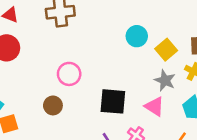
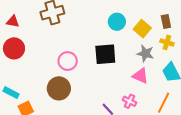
black square: (113, 101) -> (105, 54), moved
brown circle: (53, 105) -> (59, 88), size x1.5

